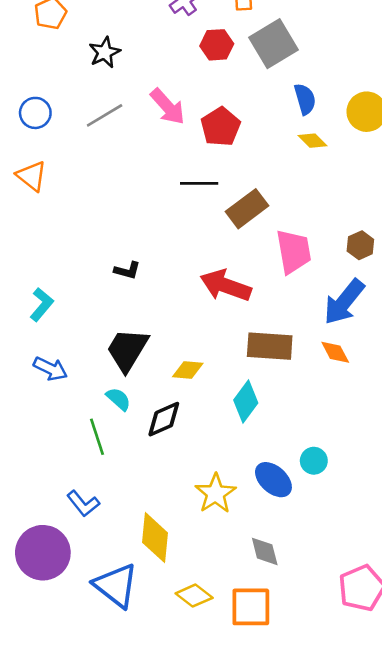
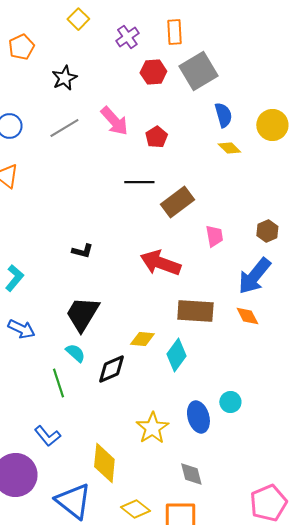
red pentagon: (221, 127) -> (156, 137), size x0.7
pink trapezoid: (294, 252) -> (214, 236), size x0.6
yellow diamond: (188, 370) -> (142, 339), moved
blue ellipse: (273, 480) -> (198, 417), turned 32

